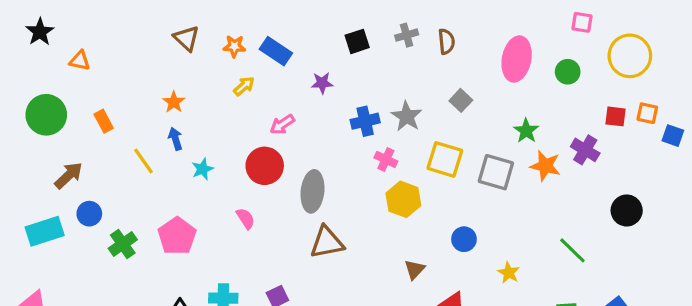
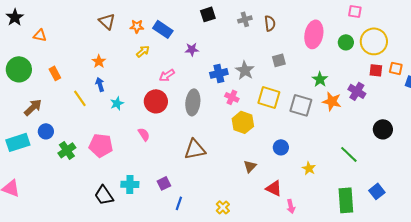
black square: (357, 41) -> (208, 14), moved
yellow circle: (630, 56) -> (374, 41), moved
gray square: (461, 100) -> (279, 60), turned 32
gray ellipse: (313, 191) -> (193, 102), moved
pink pentagon: (177, 236) -> (101, 145), turned -30

